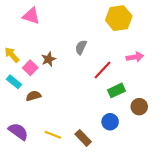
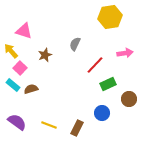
pink triangle: (31, 16) -> (24, 31), moved
pink square: (30, 68) -> (20, 68), moved
cyan rectangle: (14, 82) -> (13, 85), moved
brown rectangle: (83, 138) -> (77, 128), turned 70

